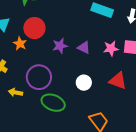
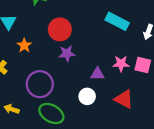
red circle: (34, 28) -> (60, 29), moved
purple triangle: (84, 48) -> (97, 74), moved, turned -32
yellow arrow: (15, 92) -> (12, 109), moved

